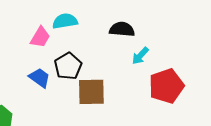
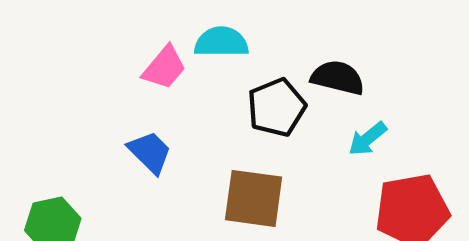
black pentagon: (68, 66) -> (277, 107), moved

